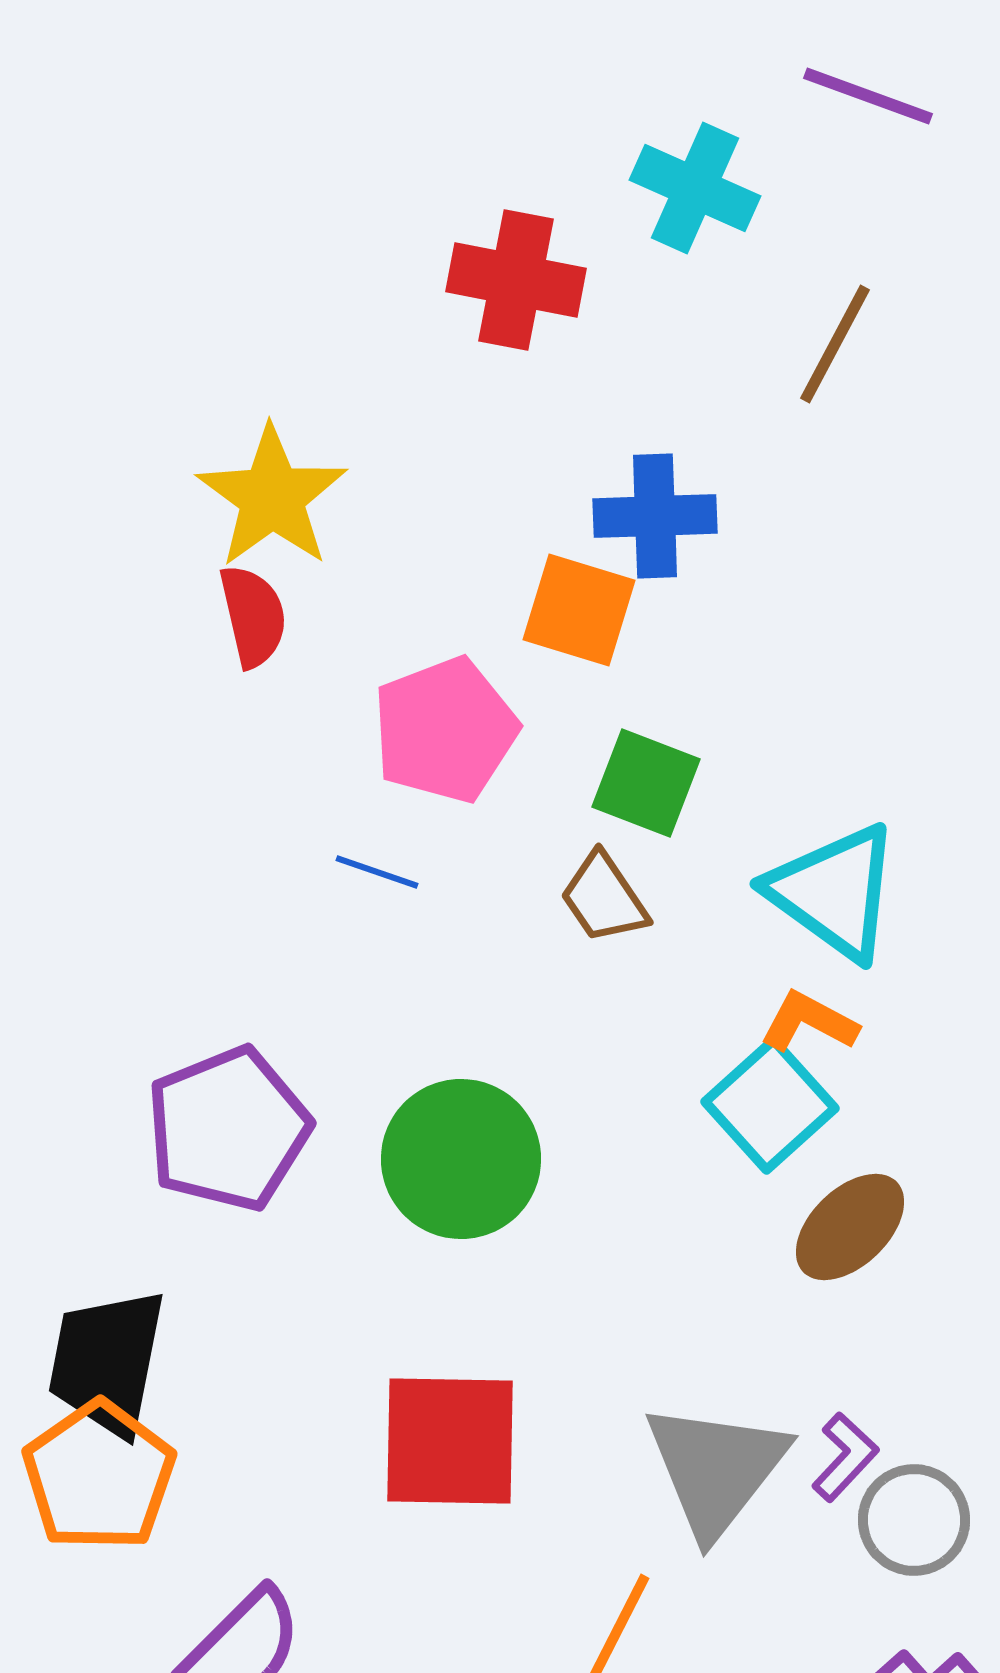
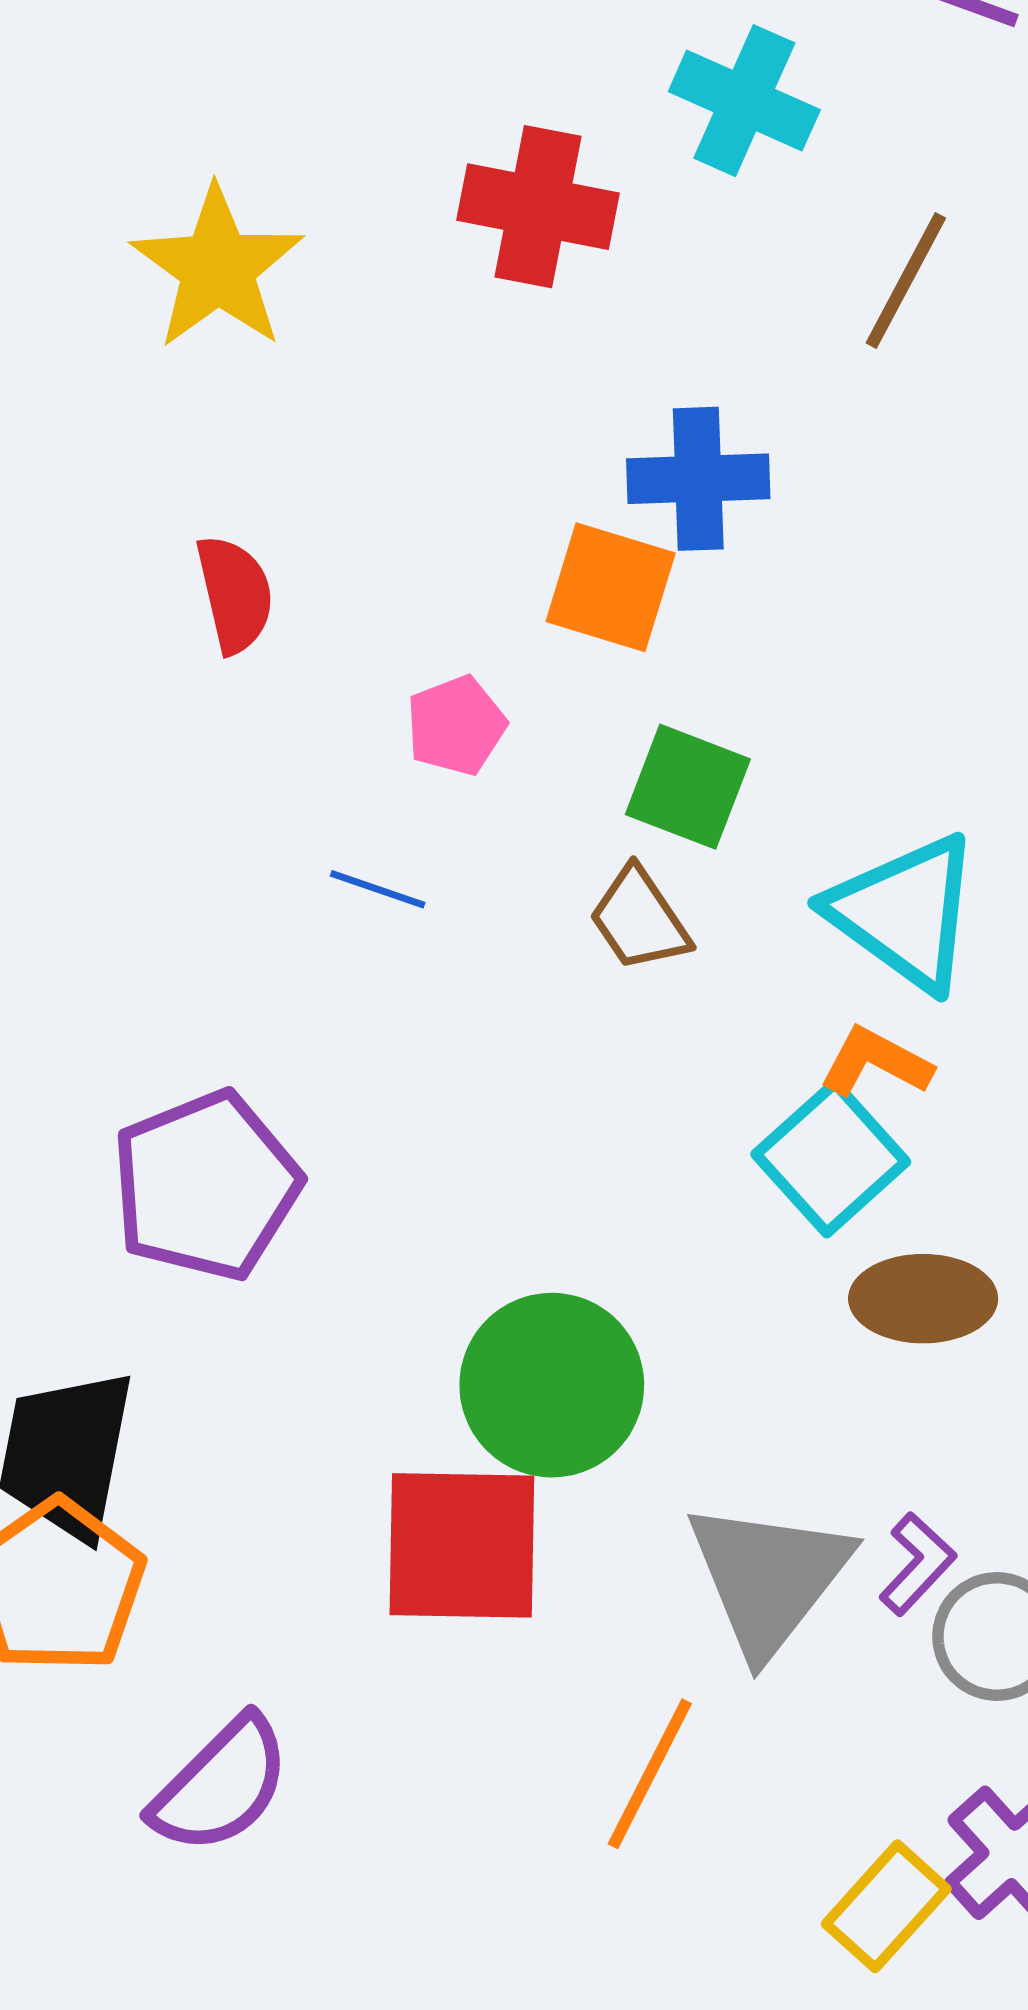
yellow star: (272, 497) -> (217, 268), moved
pink pentagon: (445, 730) -> (456, 726), size x0.6
green circle: (461, 1159) -> (552, 1385), moved
brown ellipse: (850, 1227) -> (923, 1299), turned 44

